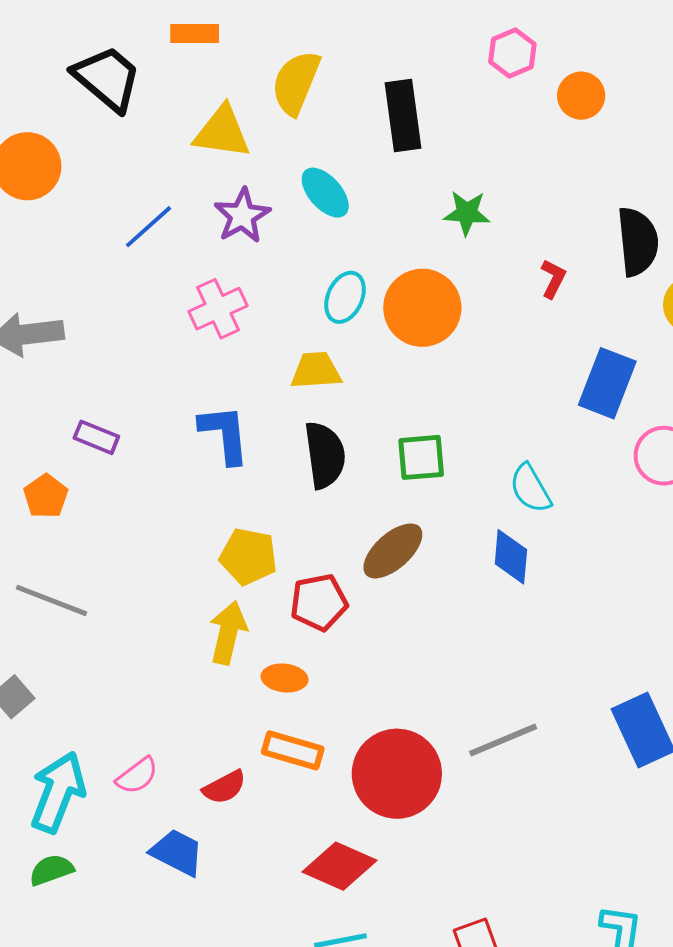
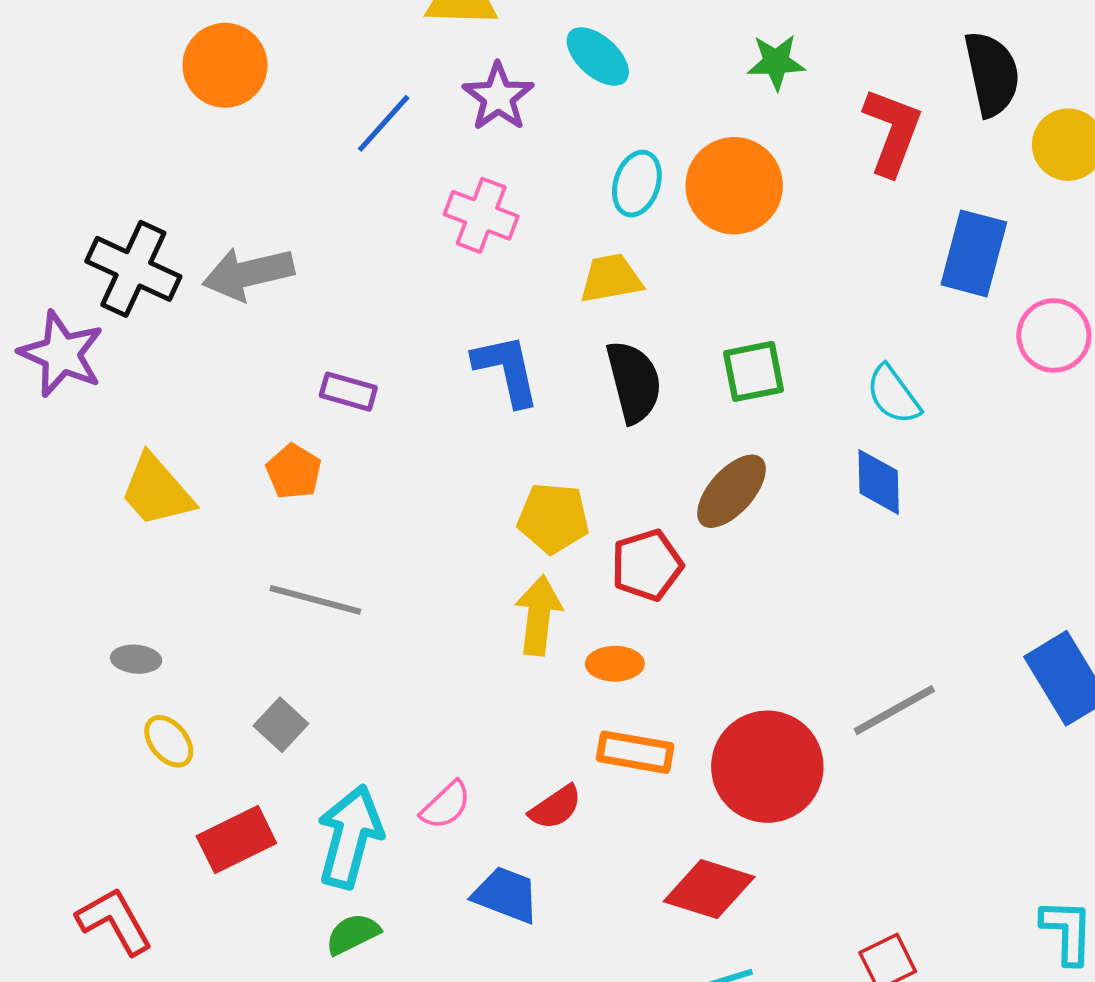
red L-shape: (553, 279) -> (892, 132), size x1.8
pink cross: (218, 309) -> (481, 215), turned -38

